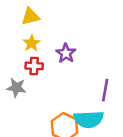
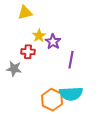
yellow star: (32, 43) -> (39, 36), moved
purple line: (105, 90) -> (71, 60), moved

